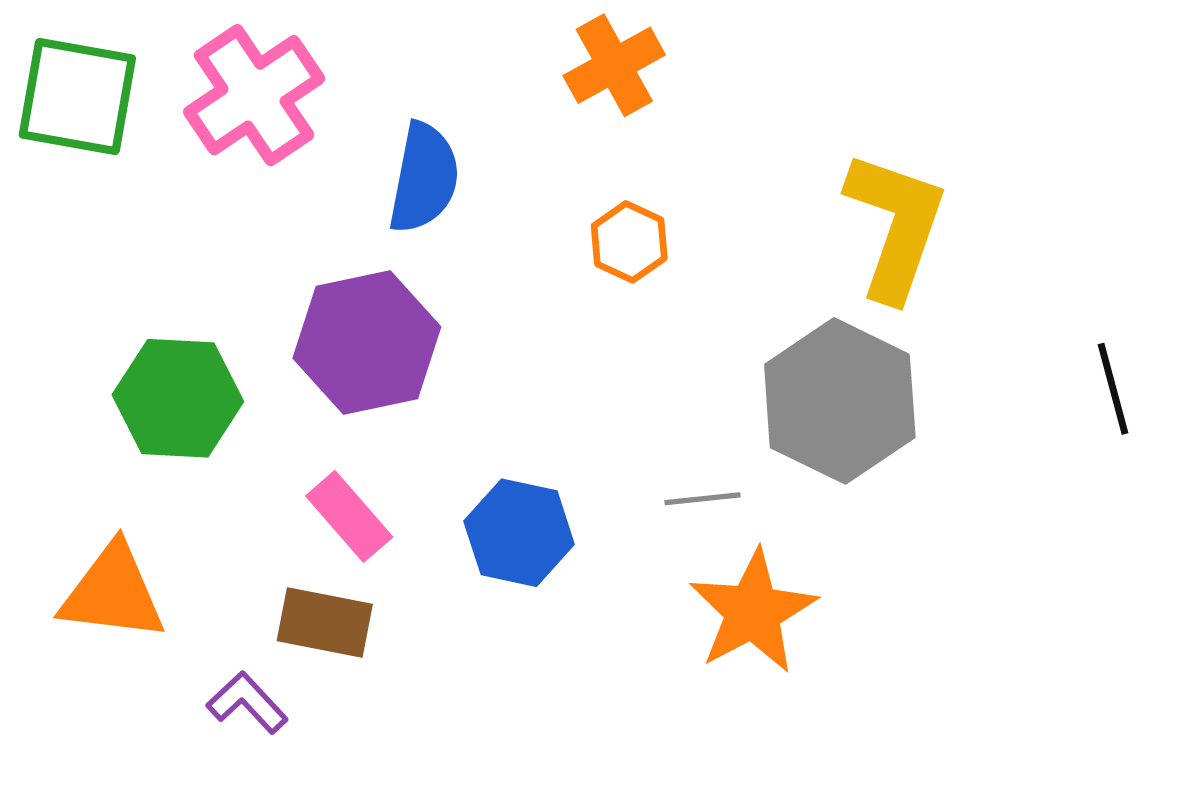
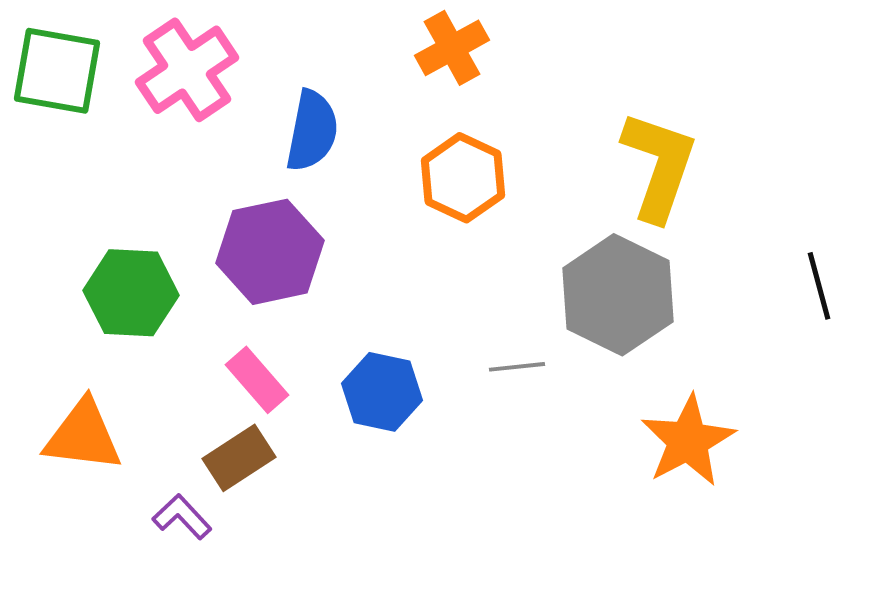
orange hexagon: (629, 242) -> (463, 178), size x1.5
orange star: (753, 612) -> (688, 441), moved
brown rectangle: (325, 622) -> (239, 458), turned -44

